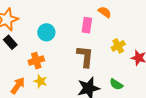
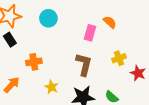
cyan circle: (46, 32) -> (48, 18), moved
yellow star: (40, 81) -> (52, 87), moved

